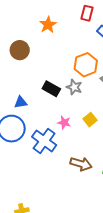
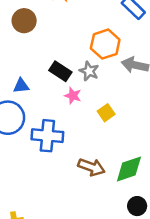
pink star: (64, 123) -> (73, 96), moved
blue cross: (44, 141) -> (47, 136), turned -35

